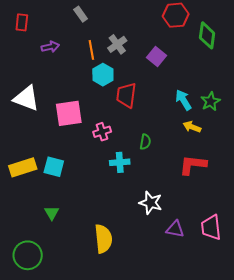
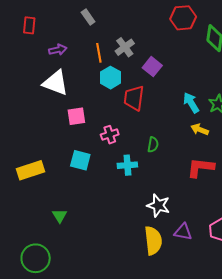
purple square: (157, 57) -> (152, 67), moved
white triangle: (26, 98) -> (56, 83), moved
pink square: (69, 113) -> (76, 116), size x0.7
cyan square: (54, 167) -> (80, 160), moved
yellow semicircle: (103, 239) -> (153, 241), moved

